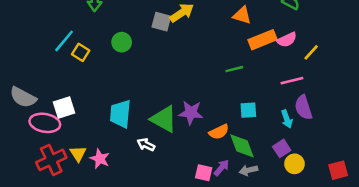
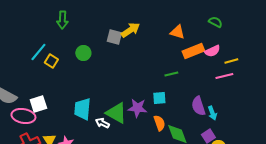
yellow line: (311, 52) -> (231, 61), turned 32
pink line: (292, 81) -> (224, 76), moved
purple semicircle: (303, 107) -> (198, 106), moved
cyan square: (248, 110) -> (159, 98), moved
orange semicircle: (219, 132) -> (159, 123), turned -84
white arrow: (146, 145) -> (102, 123), moved

